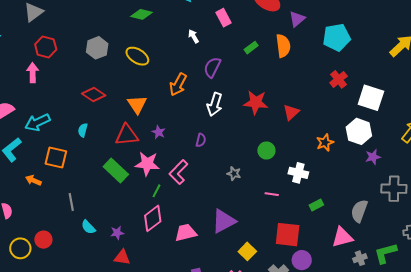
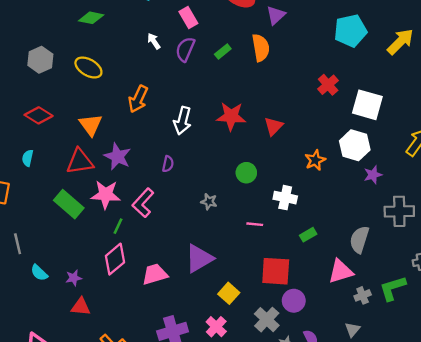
cyan pentagon: (337, 37) -> (350, 31), moved
purple semicircle: (212, 67) -> (185, 49), moved
purple star: (159, 132) -> (117, 157), size x1.6

